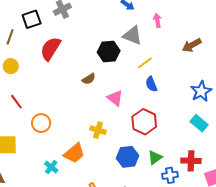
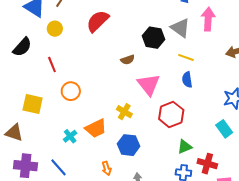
pink arrow: (157, 20) -> (208, 19), size x1.6
yellow line: (145, 63) -> (186, 57), turned 42
pink triangle: (115, 98) -> (149, 84), size x1.4
blue hexagon: (128, 157) -> (129, 145), moved
green triangle: (155, 157) -> (185, 147), moved

